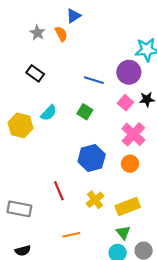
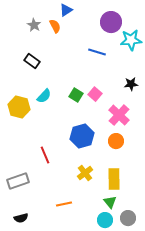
purple circle: (129, 72) -> (111, 22), moved
blue line: (94, 80) -> (97, 52), moved
pink square: (125, 103) -> (95, 94), moved
red line: (59, 191) -> (45, 155), moved
yellow rectangle: (128, 207) -> (114, 179), turned -70
gray rectangle: (19, 209) -> (18, 181), turned -30

